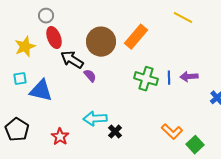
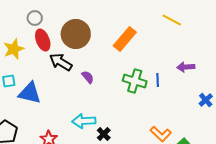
brown circle: (101, 42) -> (76, 34), moved
purple semicircle: (90, 76) -> (88, 77), moved
purple arrow: (189, 77) -> (186, 67), moved

